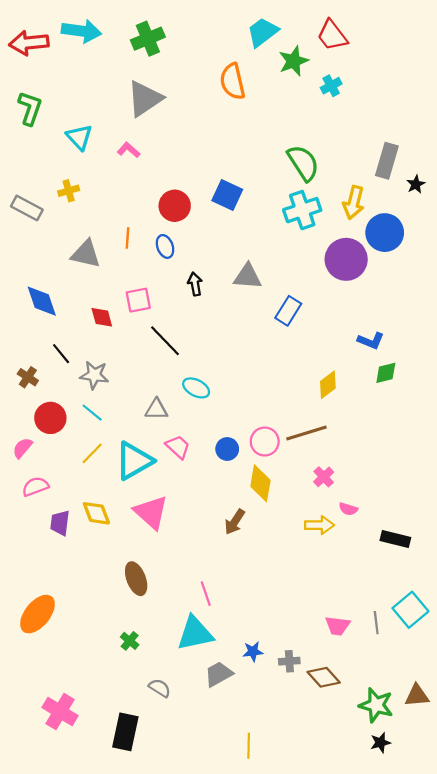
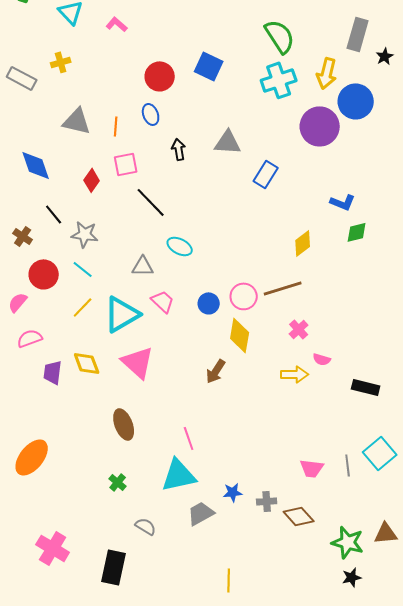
orange line: (128, 238) -> (116, 126), moved
red diamond: (102, 317) -> (92, 180), turned 50

